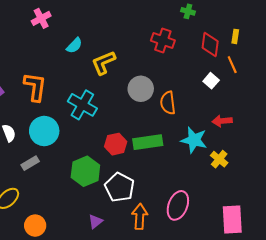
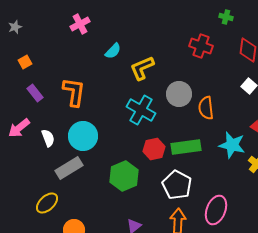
cyan cross: (82, 105) -> (141, 110), moved
gray rectangle: (30, 163) -> (69, 168), size x1.5
white pentagon: (120, 187) -> (177, 185), moved

